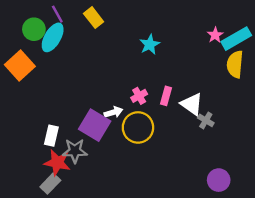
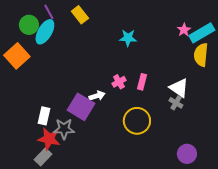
cyan star: (150, 44) -> (128, 38), turned 30
white triangle: (192, 104) -> (179, 88), moved
yellow circle: (138, 127) -> (137, 121), moved

